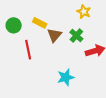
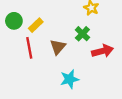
yellow rectangle: (40, 23) -> (36, 25), moved, turned -72
brown triangle: (54, 35) -> (58, 47), moved

